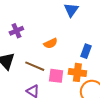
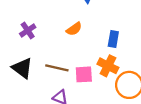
orange semicircle: (51, 43) -> (74, 29), moved
orange cross: (77, 72) -> (108, 66), turned 30

